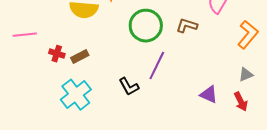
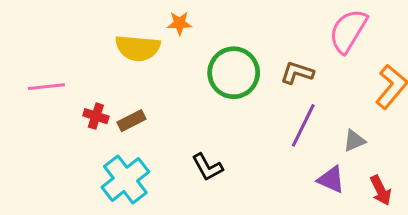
purple line: (157, 66) -> (303, 125), moved
gray triangle: (246, 75) -> (354, 141), moved

